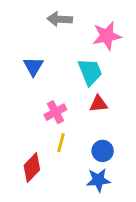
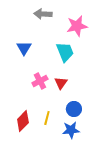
red triangle: (98, 104) -> (61, 83), moved, turned -48
yellow line: (61, 143) -> (47, 118), moved

